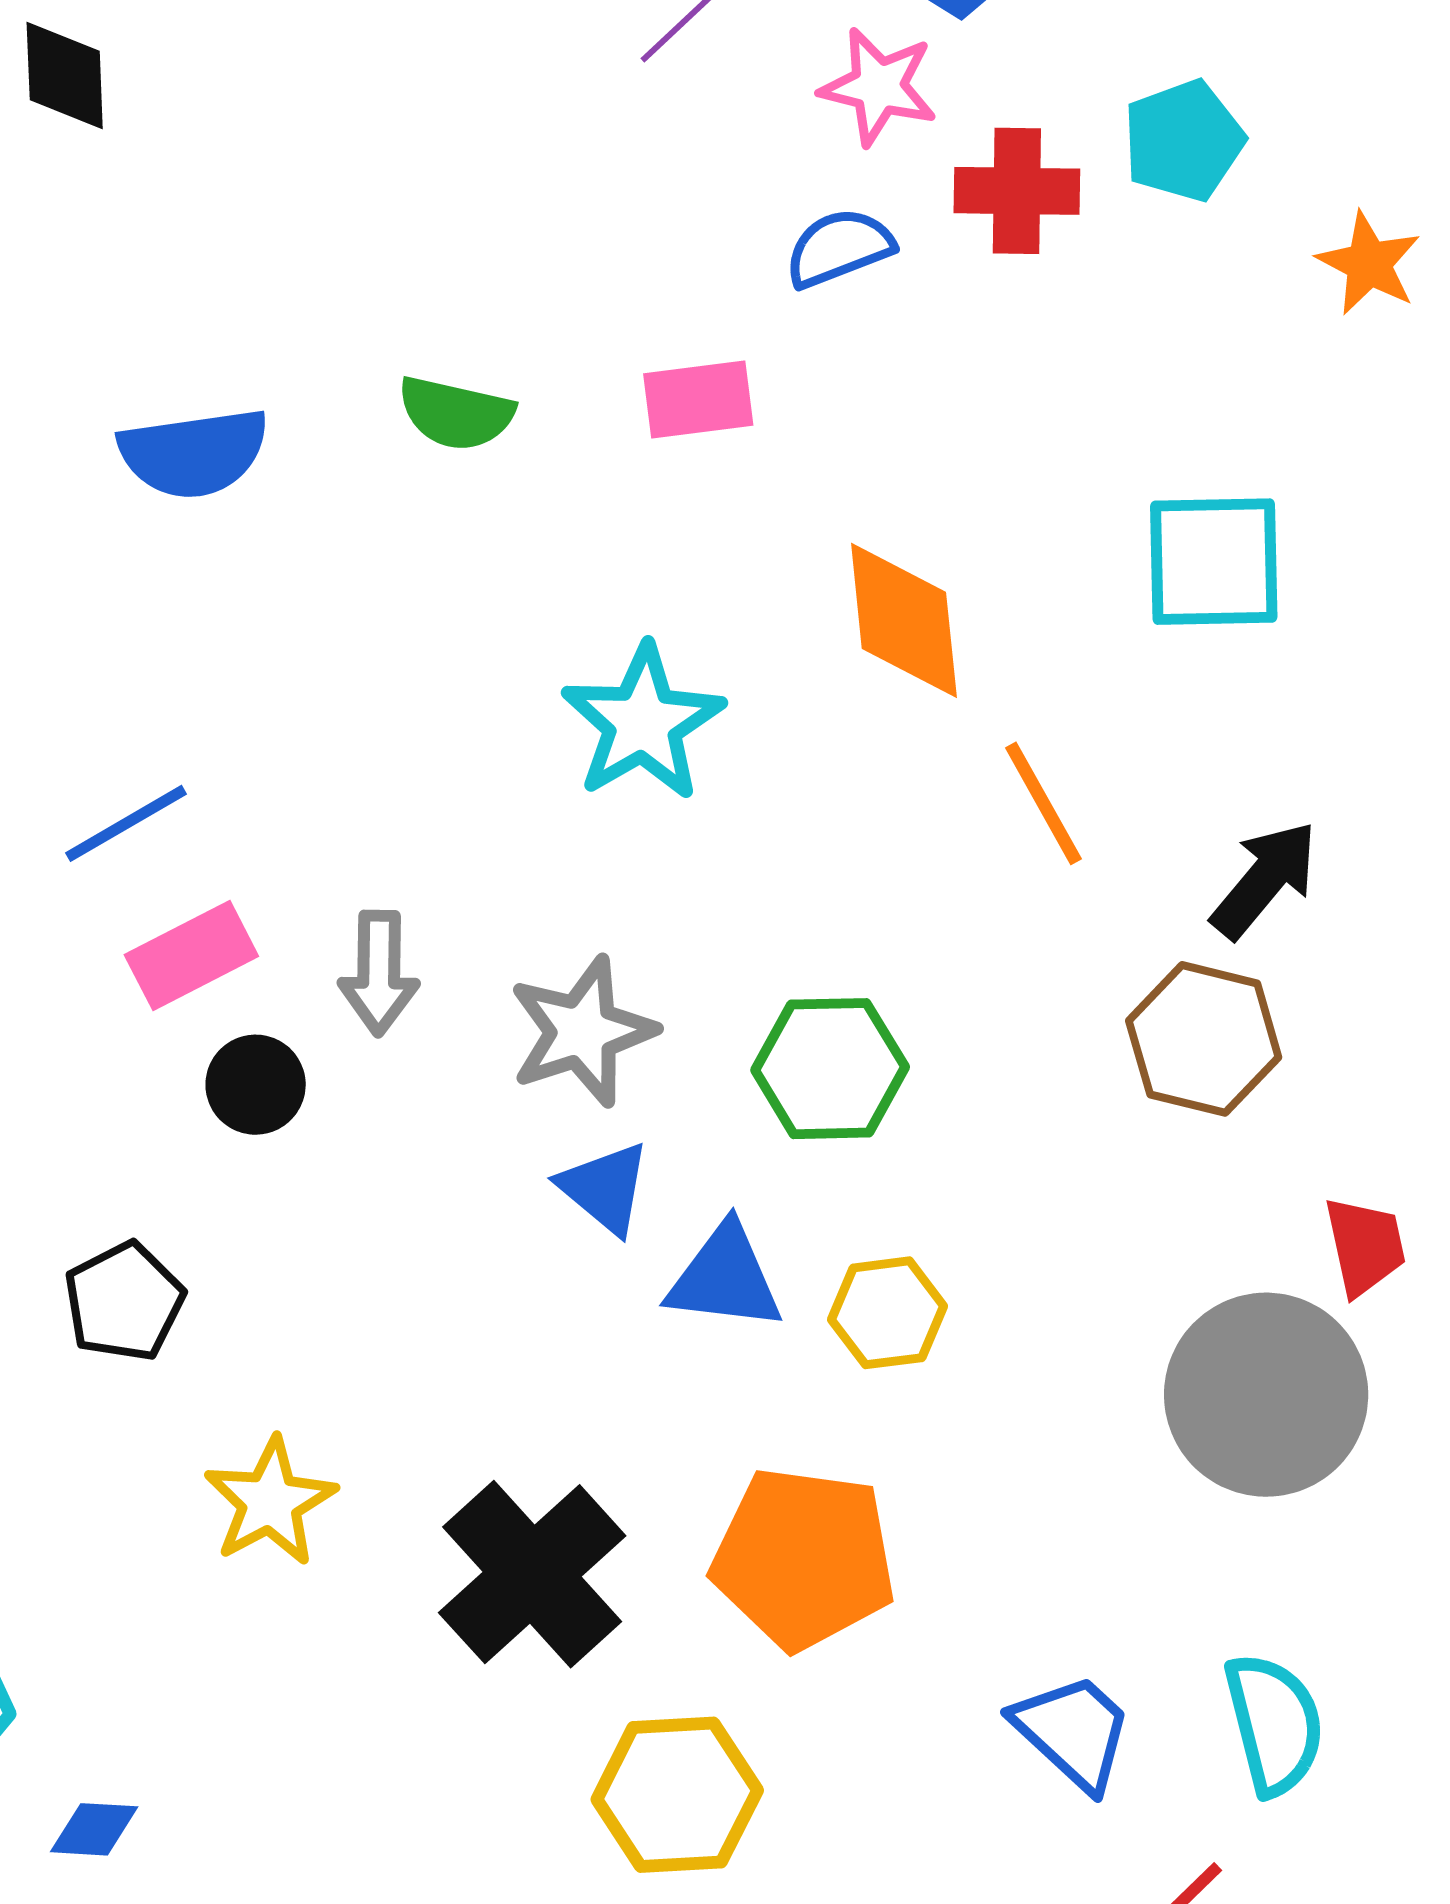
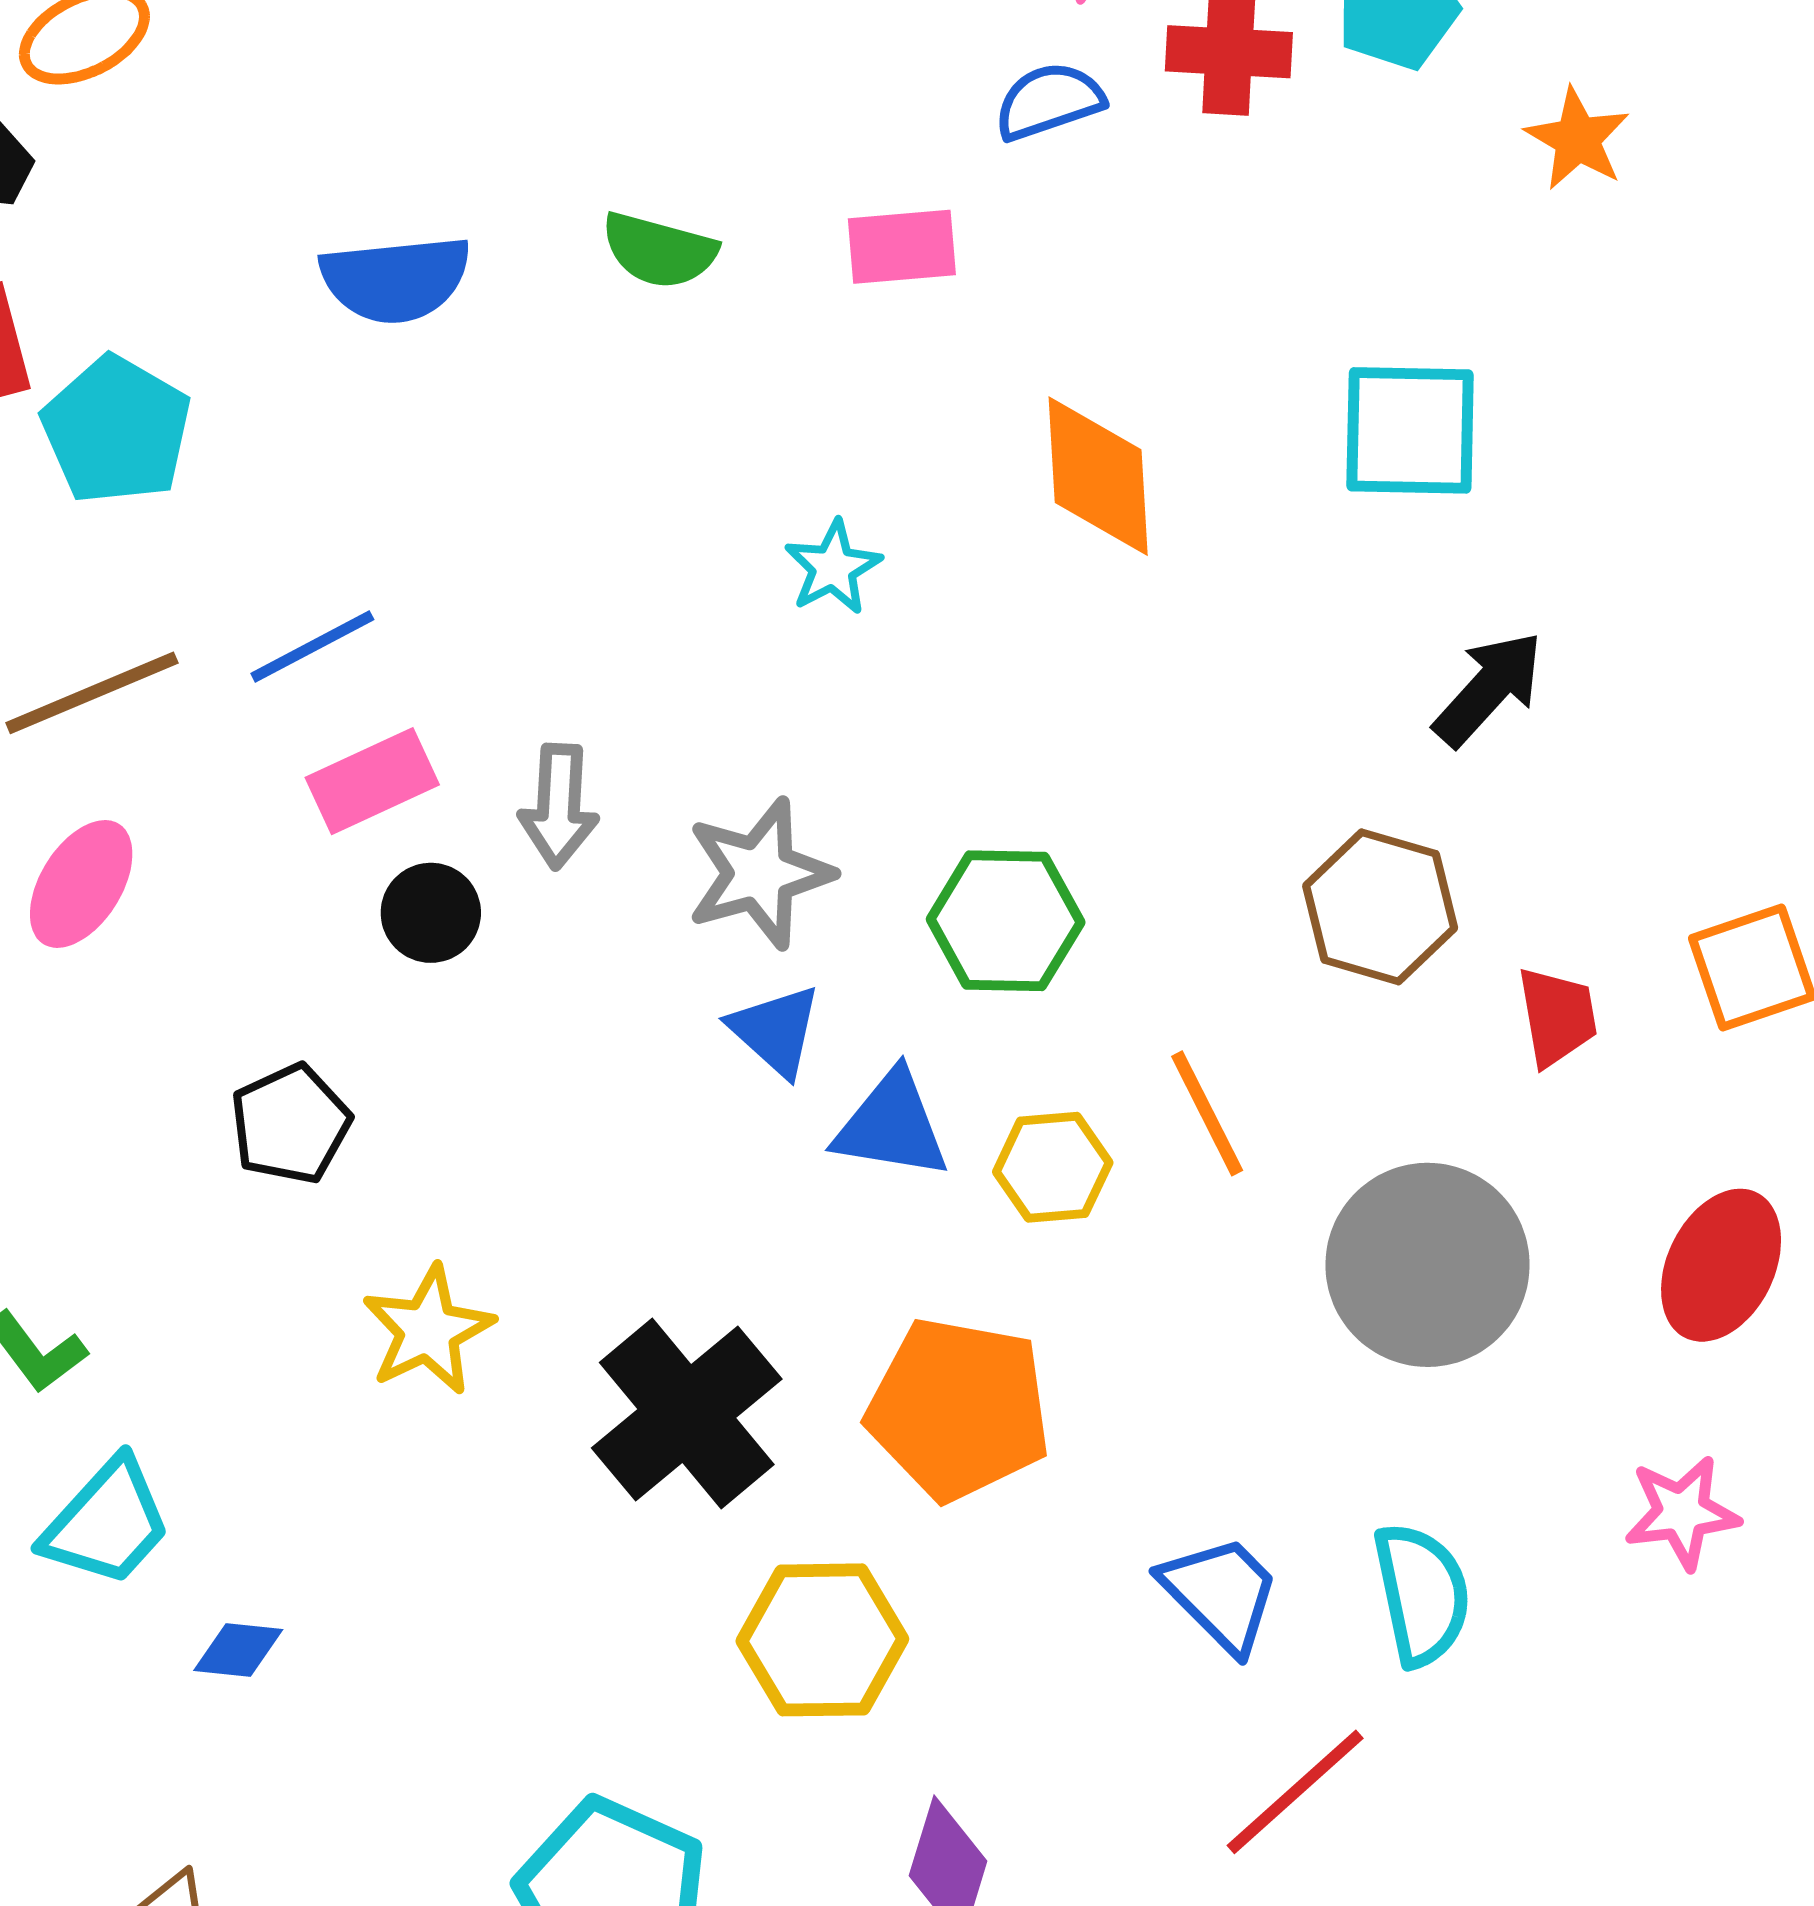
cyan star: (643, 723) -> (833, 567), size x0.6
orange line: (1043, 803) -> (1207, 1113), moved
black arrow: (1265, 880) -> (1489, 689), moved
red trapezoid: (1365, 1246) -> (1557, 1017), moved

